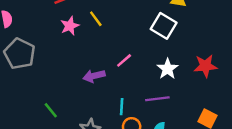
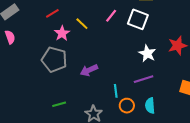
gray pentagon: (20, 54) -> (54, 60), moved
pink line: (124, 60) -> (111, 16), moved
green line: (51, 110) -> (59, 104), turned -56

